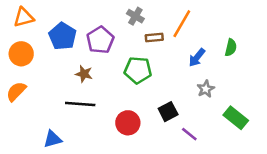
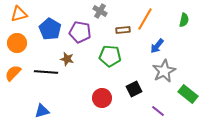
gray cross: (135, 16) -> (100, 11), moved
purple pentagon: (100, 40) -> (80, 32), turned -30
green semicircle: (231, 48) -> (184, 20), moved
gray star: (206, 89) -> (164, 71), size x1.6
black line: (80, 104) -> (46, 72), moved
purple line: (189, 134) -> (158, 111), moved

